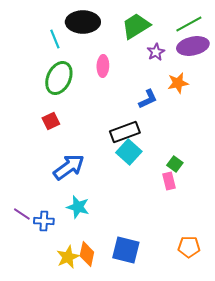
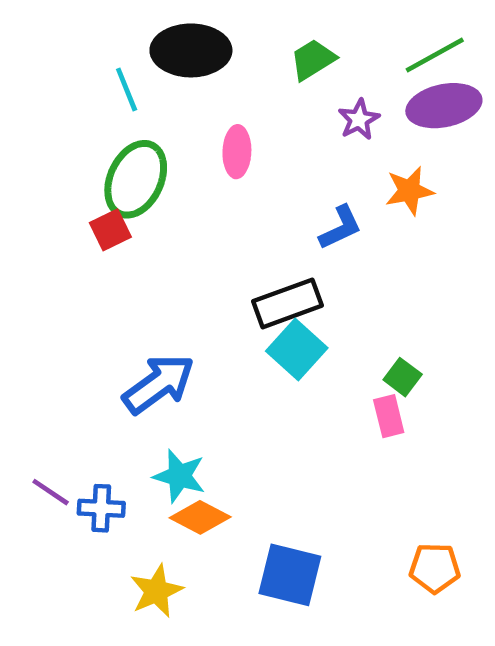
green trapezoid: (136, 26) -> (313, 60), size x0.7
red square: (51, 121) -> (110, 230), moved
orange diamond: (87, 254) -> (200, 517), moved, turned -75

